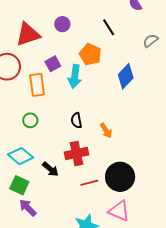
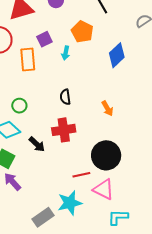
cyan arrow: (75, 76) -> (66, 53), size x0.6
green circle: (30, 120) -> (19, 106), moved
orange arrow: (106, 131) -> (107, 108), moved
red line: (89, 183) -> (81, 175), moved

